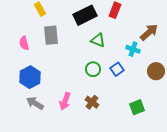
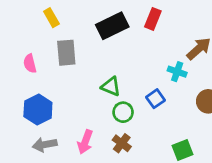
green triangle: (98, 40) -> (111, 86), moved
green circle: (93, 69) -> (123, 112), moved
gray arrow: (35, 103) -> (45, 145), turned -42

